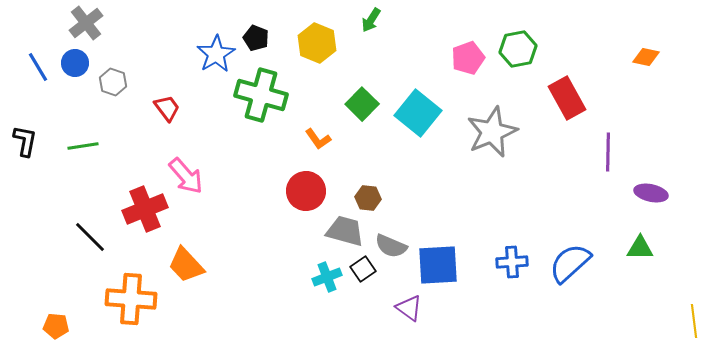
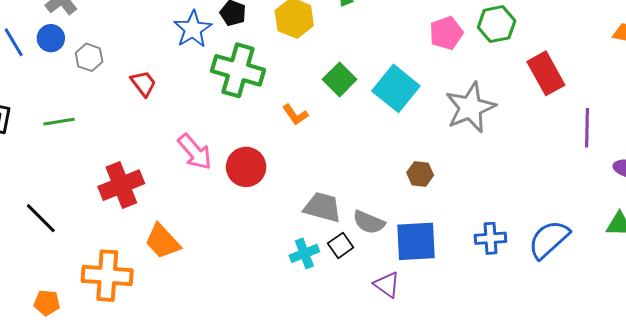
pink arrow: (186, 176) -> (195, 152), moved
red circle: (306, 191) -> (246, 167), moved
brown hexagon: (368, 198) -> (420, 174), moved
black line: (90, 237) -> (41, 218), moved
orange pentagon: (56, 326) -> (47, 303), moved

